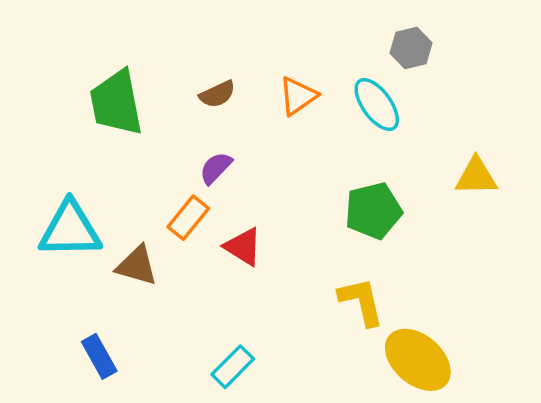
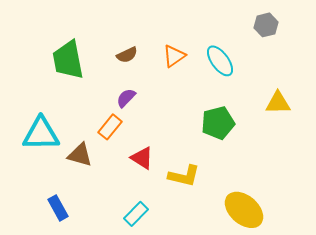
gray hexagon: (411, 48) -> (266, 25), moved
red triangle: (243, 247) -> (142, 158), moved
yellow L-shape: (361, 302) -> (184, 176), moved, turned 116

